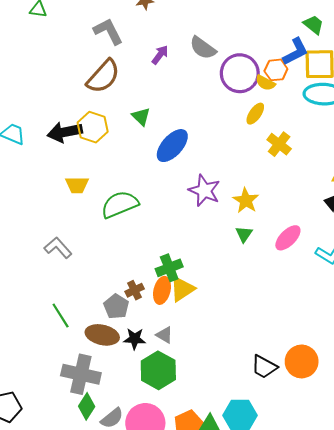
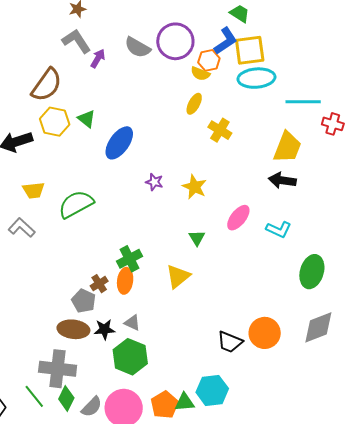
gray L-shape: (108, 31) -> (76, 41), moved
purple circle: (240, 73) -> (175, 41), moved
yellow hexagon: (93, 127) -> (55, 122), moved
purple star: (204, 191) -> (154, 182), size x0.6
green triangle: (244, 234) -> (197, 238), moved
gray L-shape: (58, 248) -> (22, 228), moved
yellow triangle: (182, 289) -> (178, 276), moved
green line: (61, 315) -> (34, 396), moved

